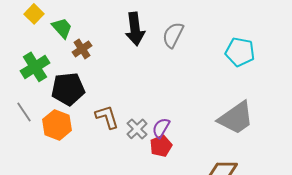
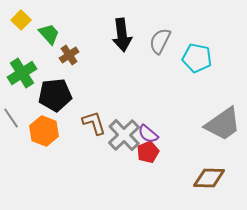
cyan pentagon: (240, 52) -> (197, 58), moved
purple semicircle: (161, 128) -> (148, 134), turned -80
gray cross: (137, 129) -> (124, 135), size x1.5

